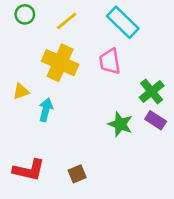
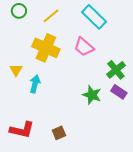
pink trapezoid: (110, 61) -> (84, 47), turned -40
yellow triangle: (21, 92) -> (16, 70), turned -40

